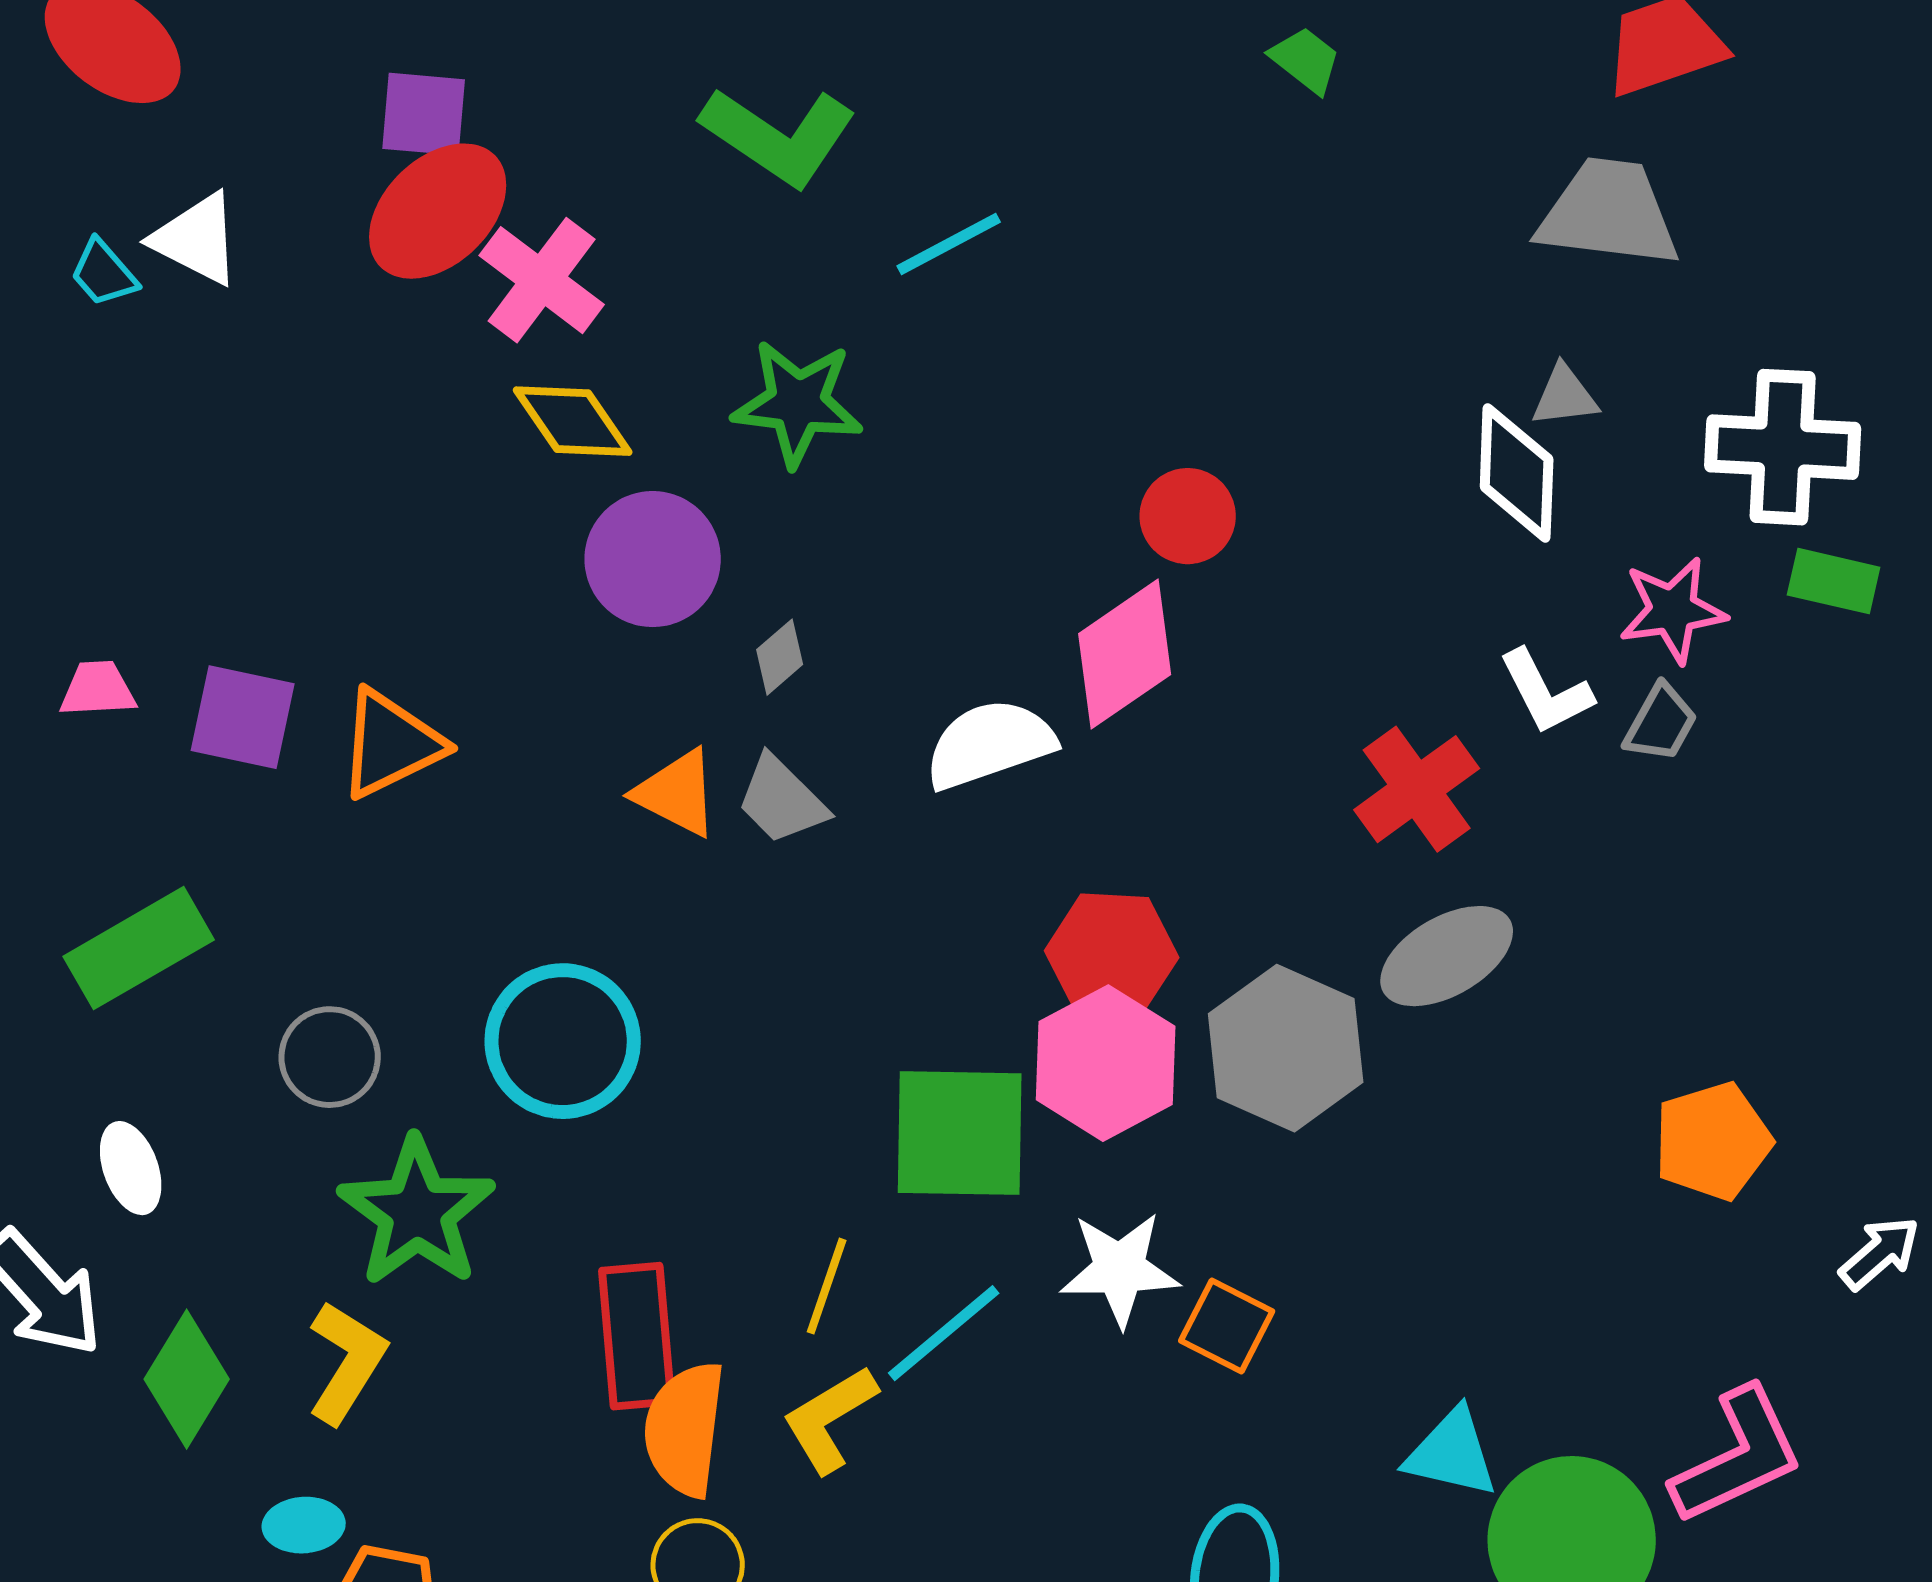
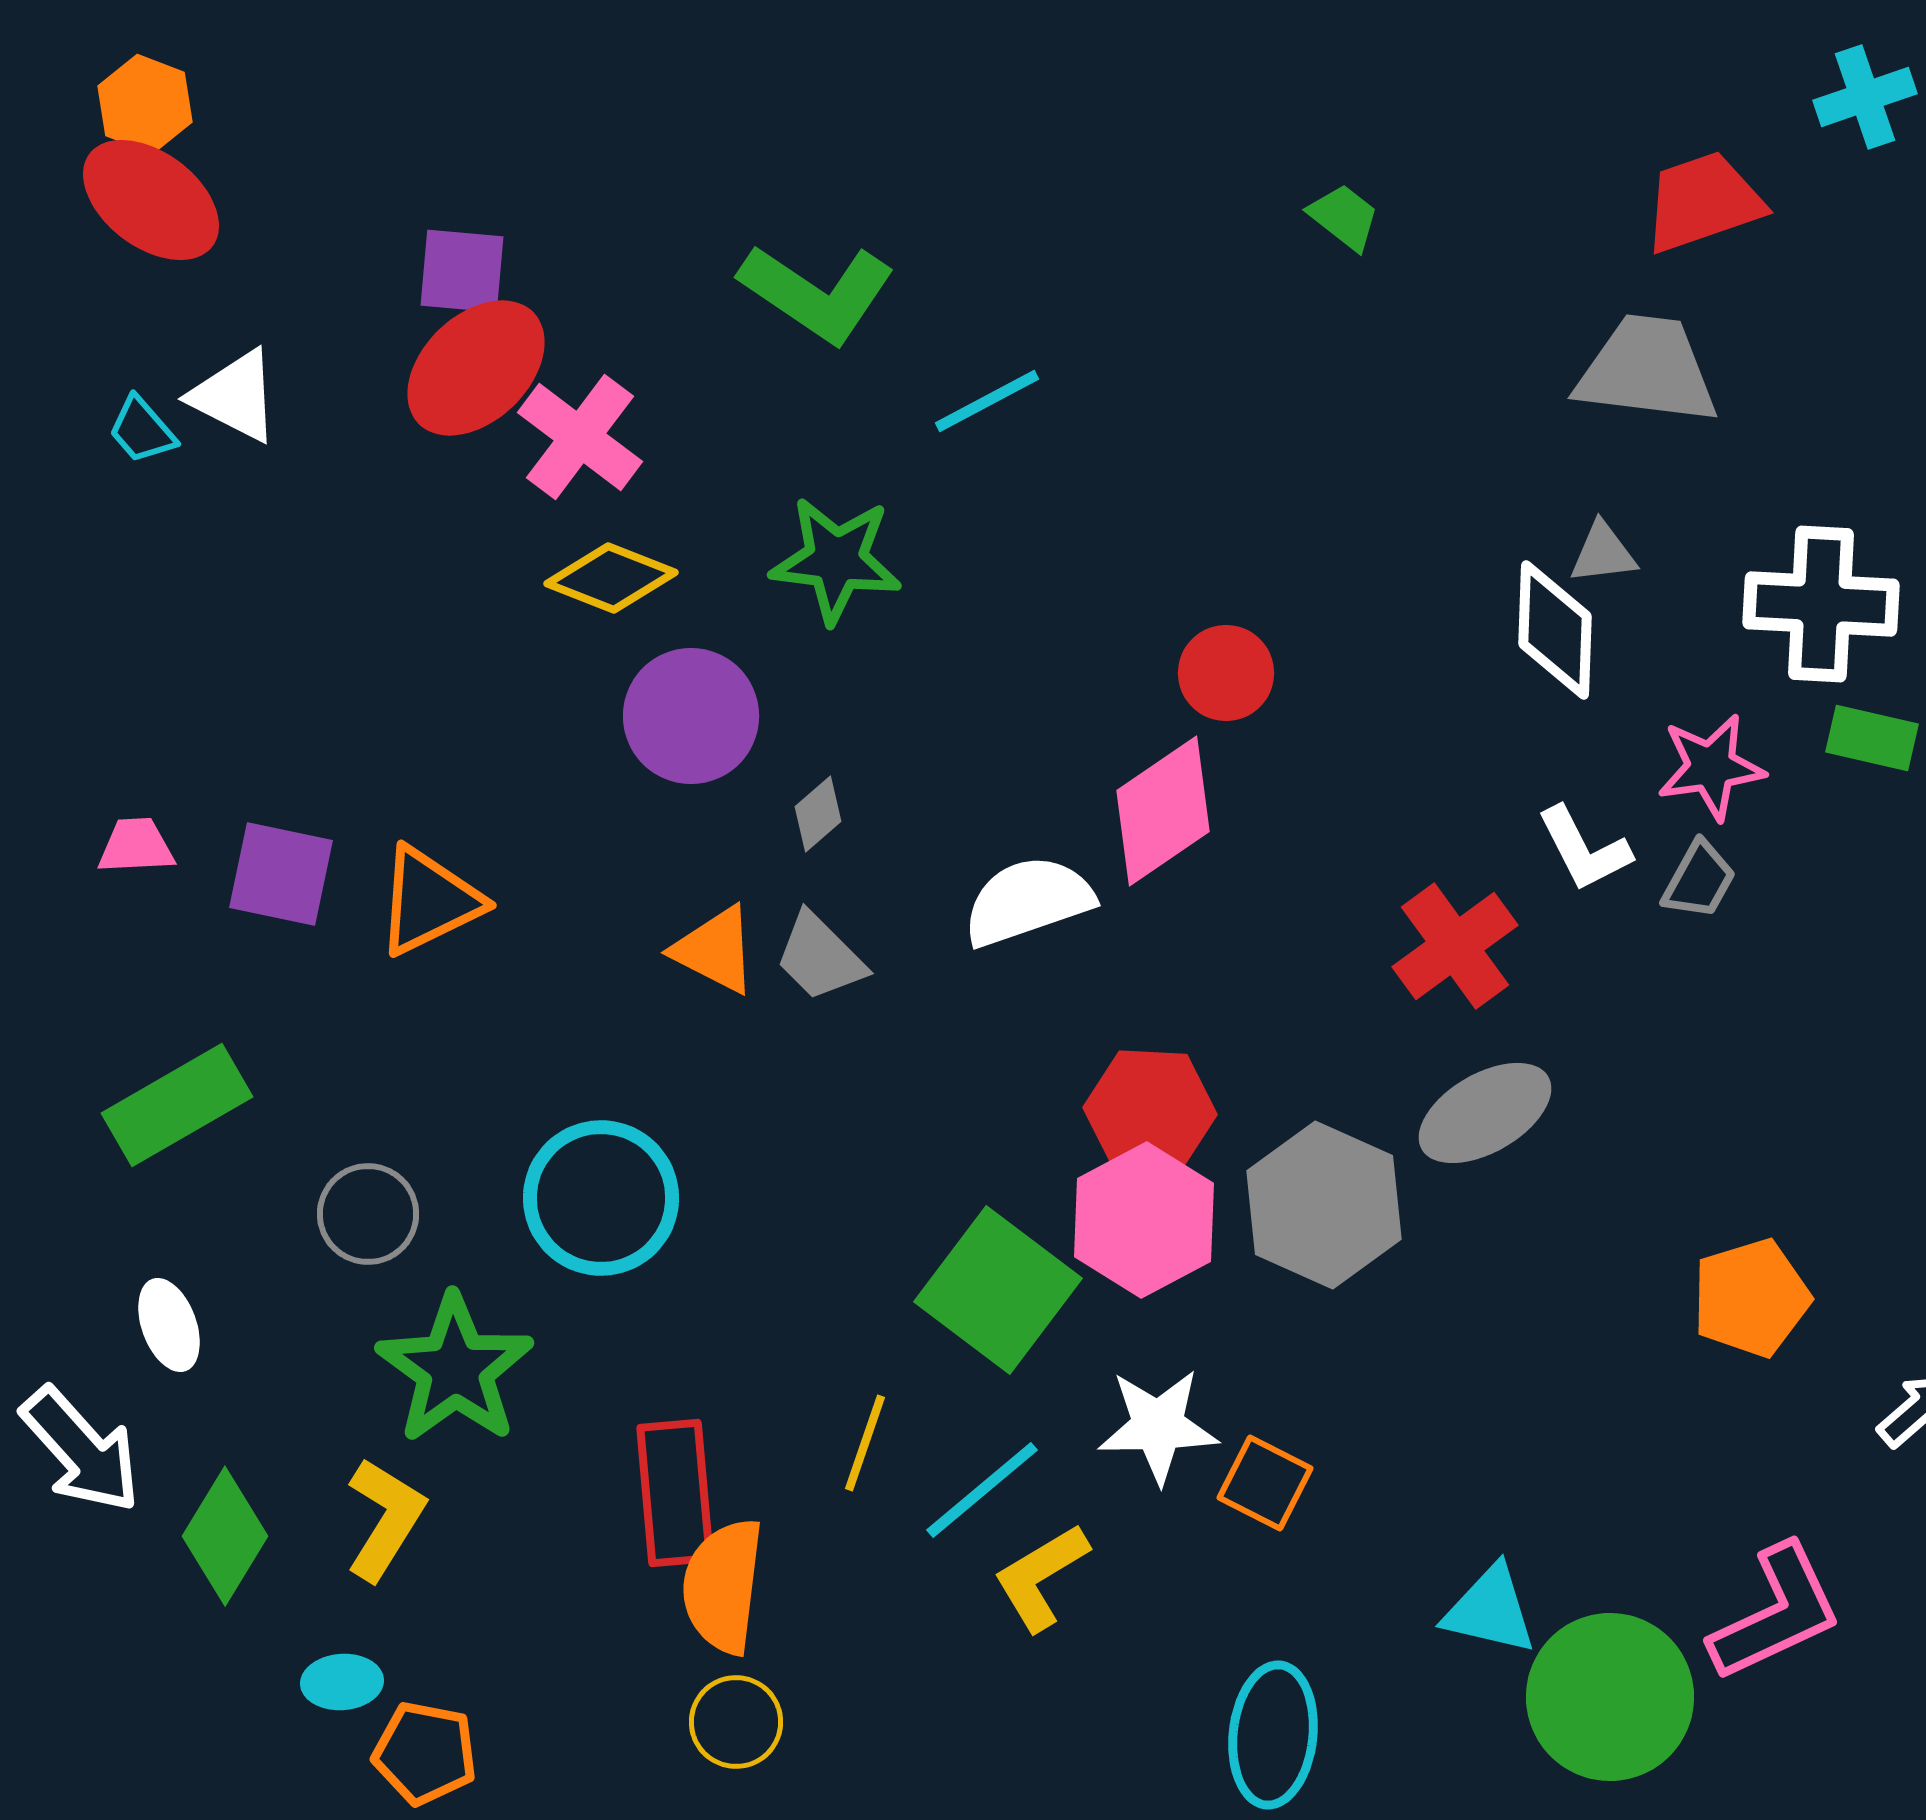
yellow diamond: (573, 421) -> (611, 578), turned -34
green square: (960, 1133) -> (998, 1290), turned 36
yellow L-shape: (830, 1419) -> (1041, 1577), moved

